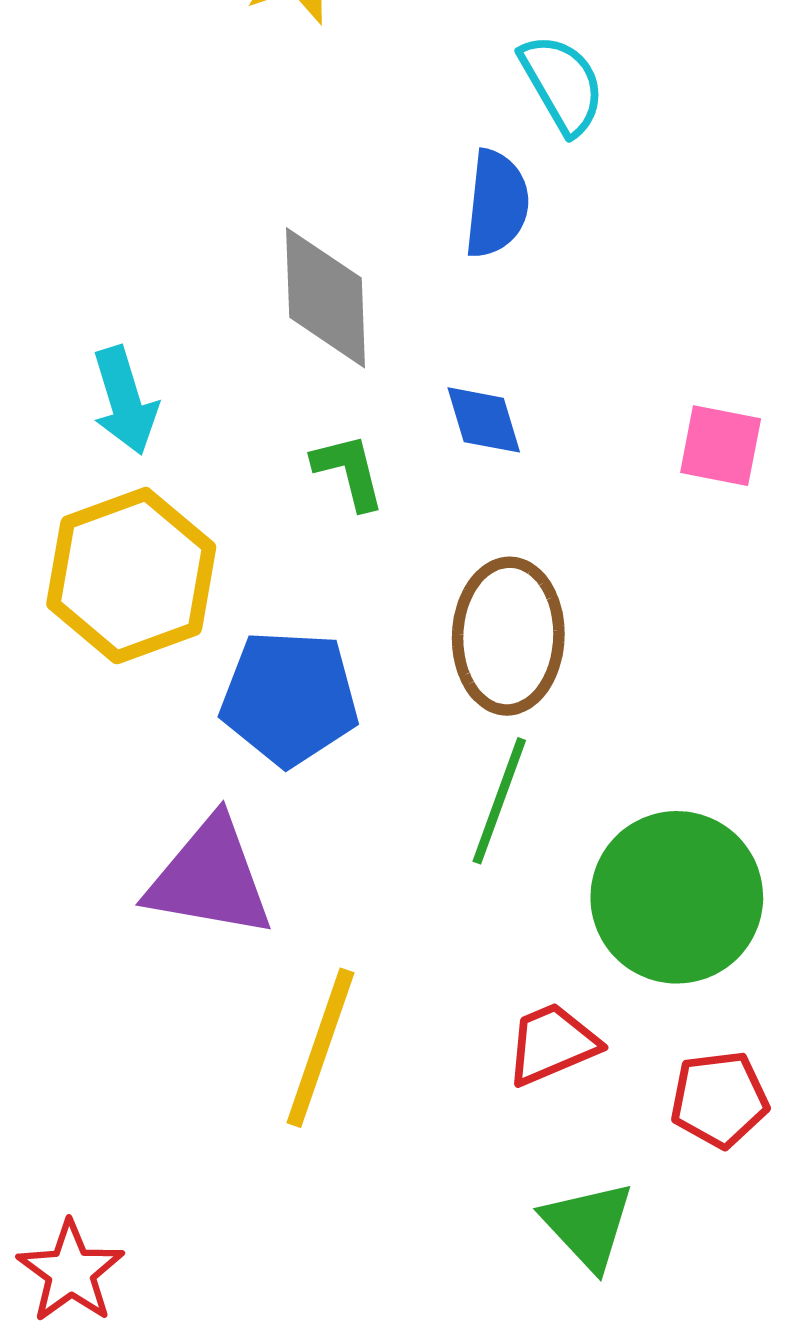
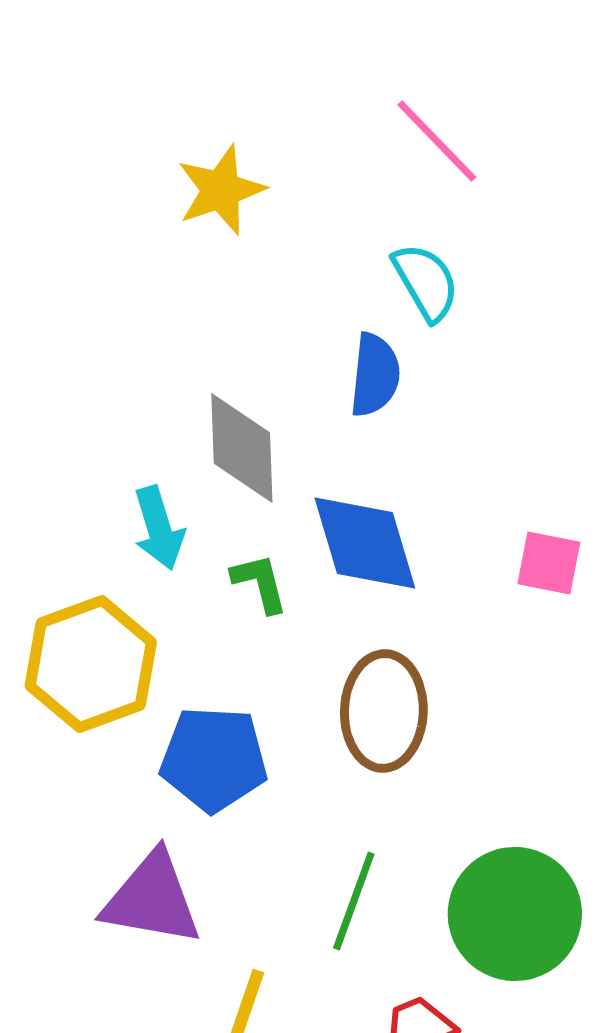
cyan arrow: (125, 401) -> (159, 528), moved
blue diamond: (484, 420) -> (365, 543), size x1.8
green line: (499, 801) -> (354, 901), moved

